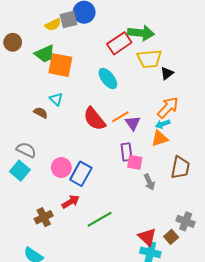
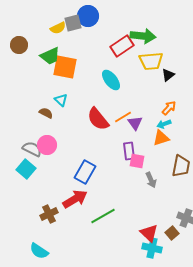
orange arrow: (168, 107) -> (169, 108), size x0.7
pink circle: (61, 168) -> (47, 145), moved
red arrow: (71, 202) -> (75, 199), size x1.4

